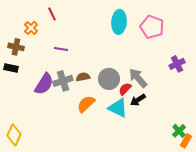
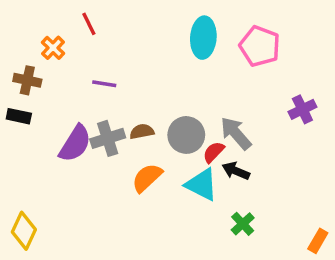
black arrow: (138, 100) -> (236, 171), turned 56
green cross: (179, 131) -> (243, 224), moved

